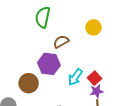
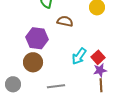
brown semicircle: (61, 42) -> (65, 21), turned 42
purple hexagon: (49, 64) -> (37, 38), moved

